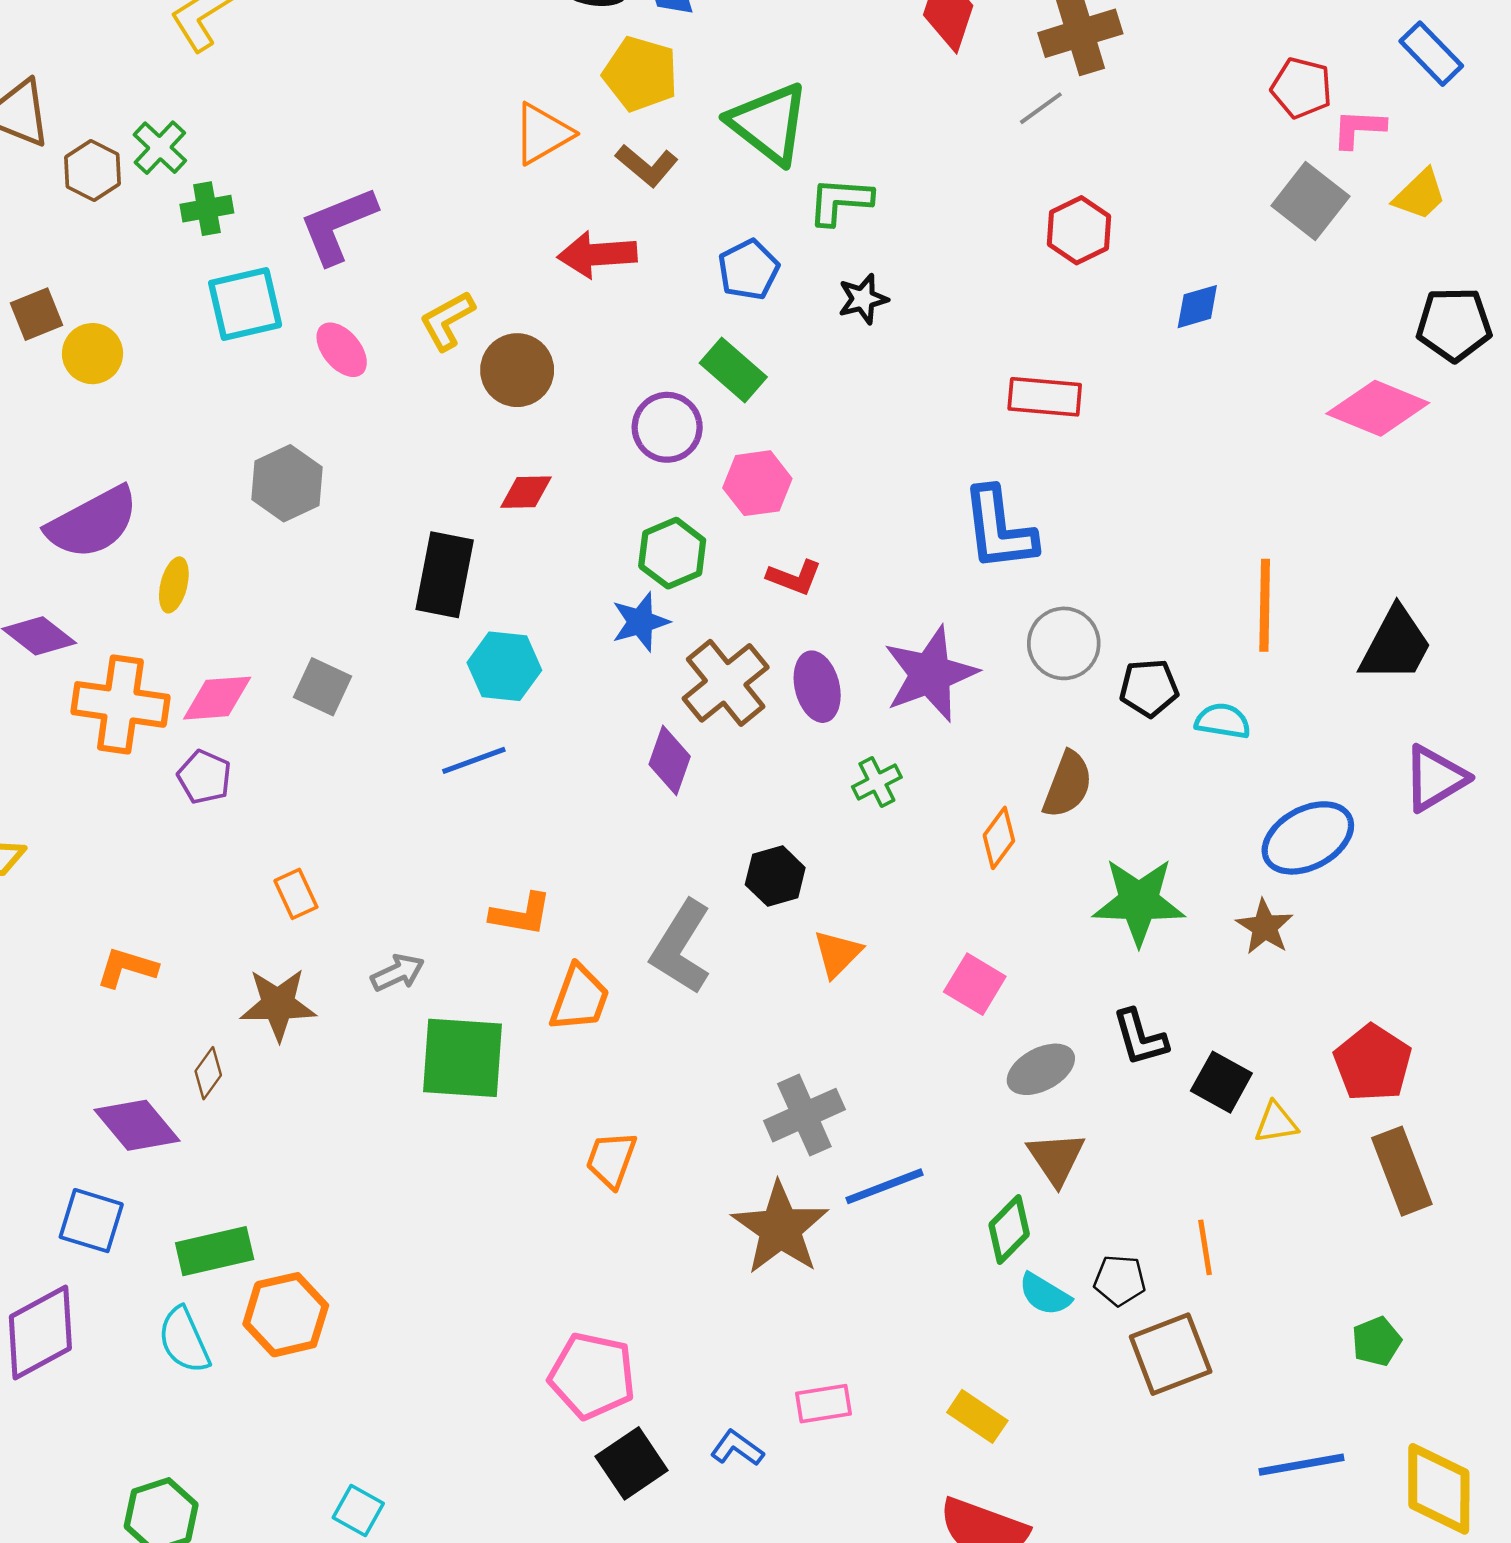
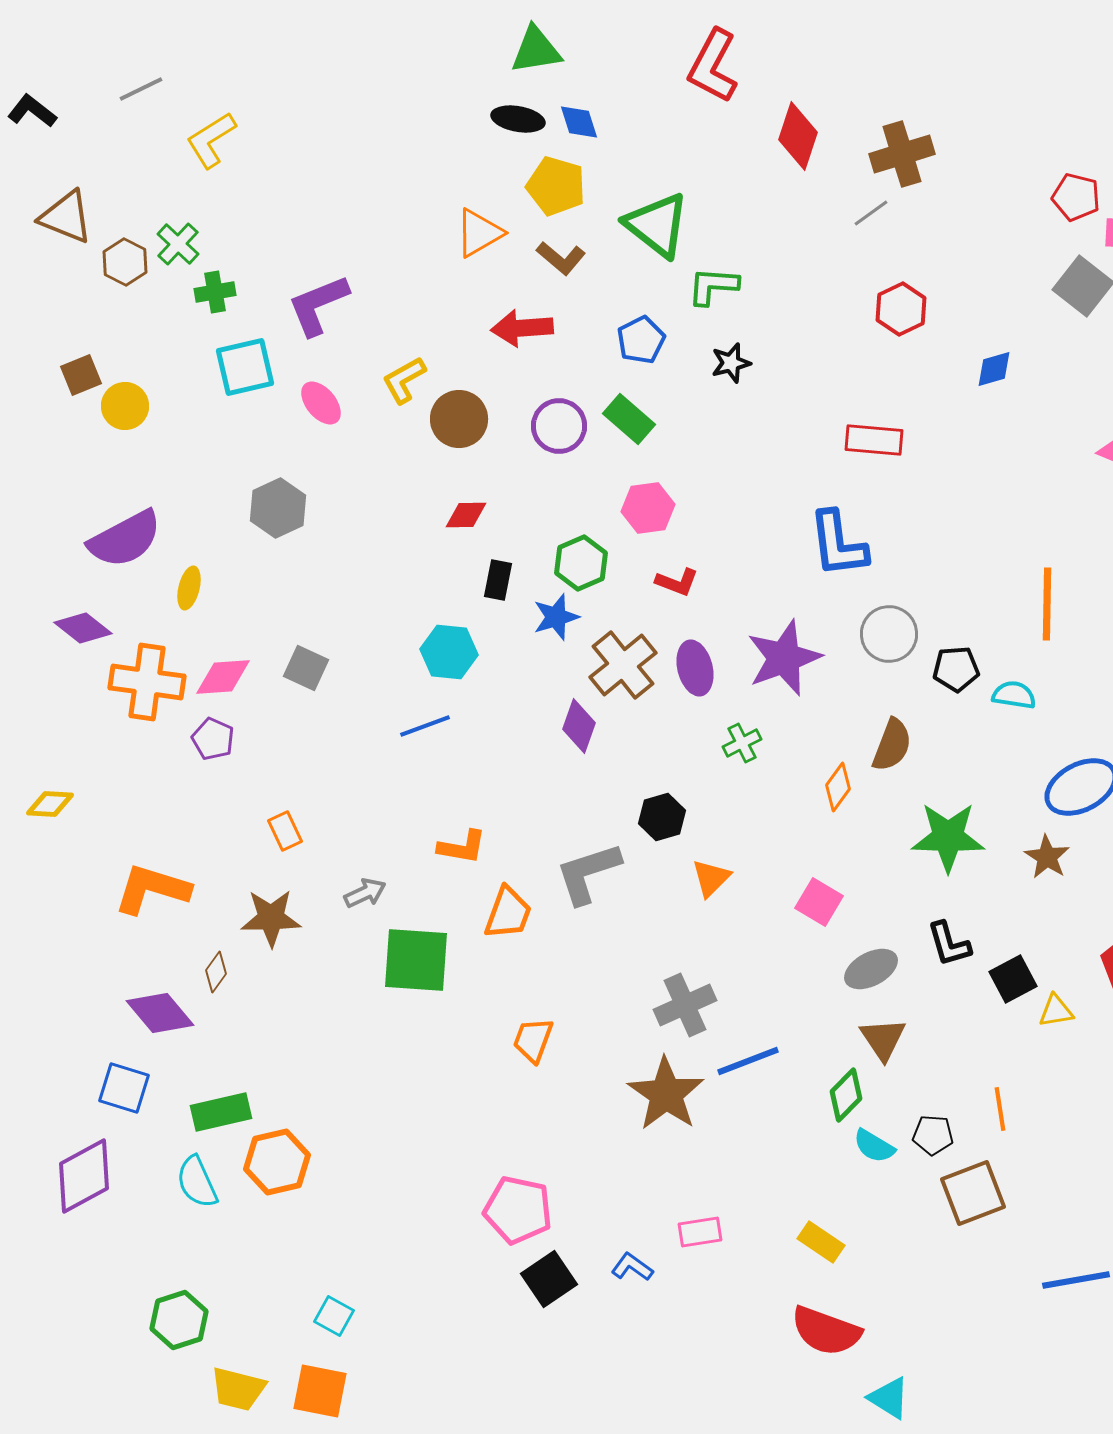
purple circle: (667, 427) -> (559, 426), moved
black rectangle: (445, 575) -> (498, 580), moved, size x0.6
gray L-shape: (681, 947) -> (588, 873), turned 40
orange L-shape: (127, 968) -> (152, 889), size x1.6
black square: (1221, 1082) -> (1013, 979), turned 33

